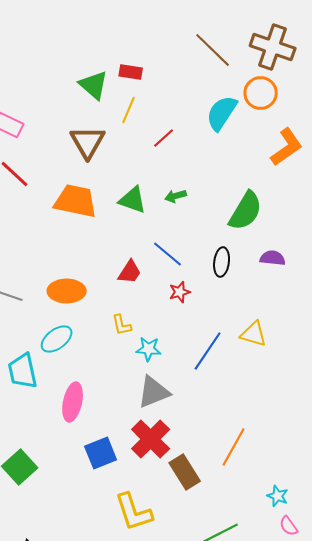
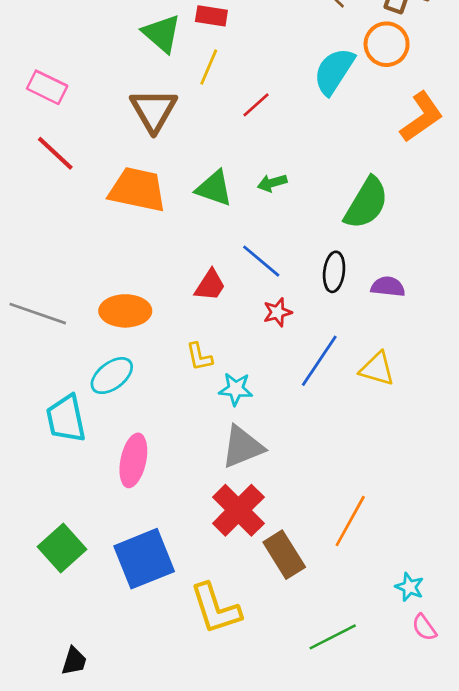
purple semicircle: (273, 258) -> (388, 287), moved
blue line: (208, 351) -> (319, 361), moved
blue square: (101, 453) -> (144, 559), moved, size x1.4

